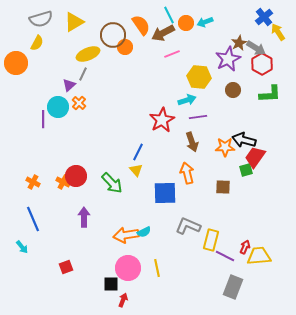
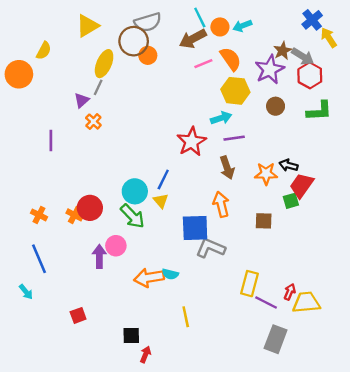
gray semicircle: (41, 19) -> (148, 22), moved
orange semicircle: (141, 25) -> (231, 59), moved
yellow ellipse: (88, 54) -> (104, 64), turned -45
cyan circle: (58, 107) -> (135, 191), moved
black arrow: (244, 140) -> (289, 165), size x0.7
gray L-shape: (188, 226) -> (210, 248), moved
cyan semicircle: (144, 232) -> (170, 274), turned 40
pink circle: (128, 268) -> (116, 246), moved, size x0.7

